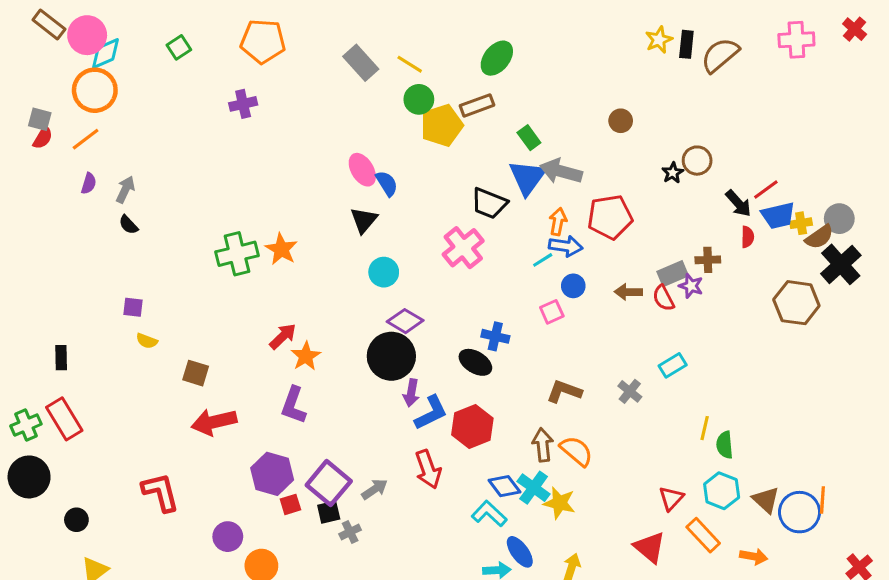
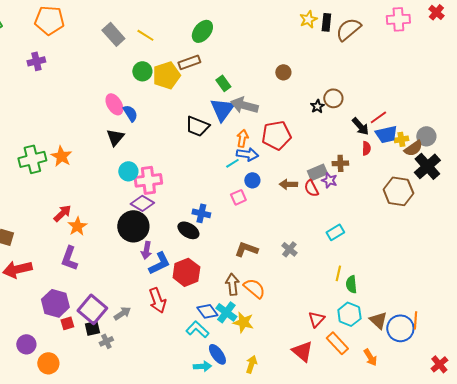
green circle: (419, 99) -> (142, 71), moved
pink cross: (463, 248) -> (148, 180), moved, turned 32
cyan rectangle: (673, 365) -> (335, 232), moved
orange arrow: (754, 556) -> (370, 357), turned 48

